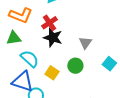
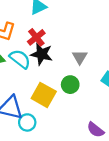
cyan semicircle: (30, 59) -> (20, 59), moved
yellow square: (52, 73) -> (44, 95), size x1.5

